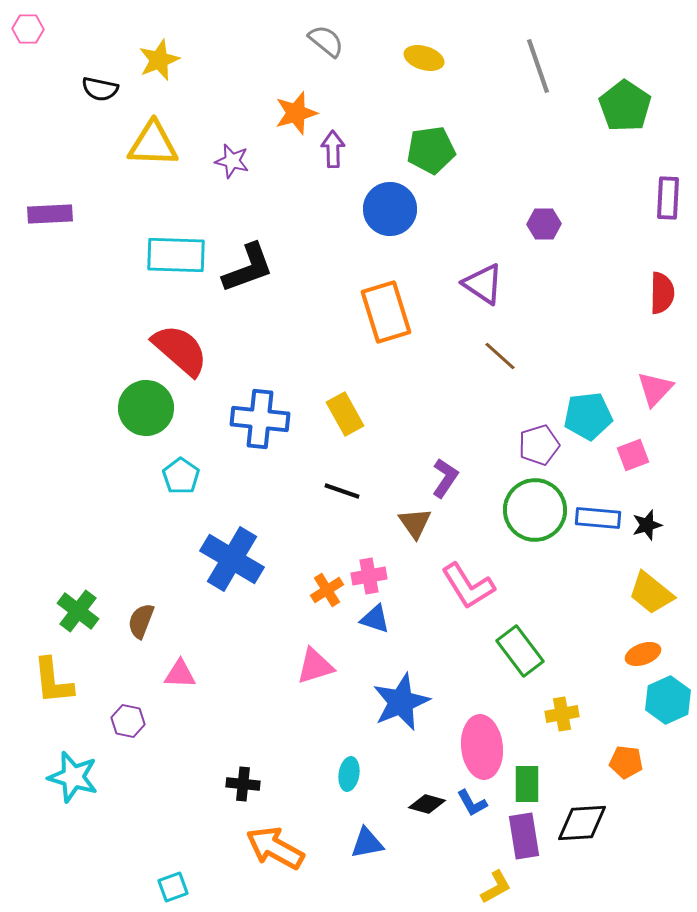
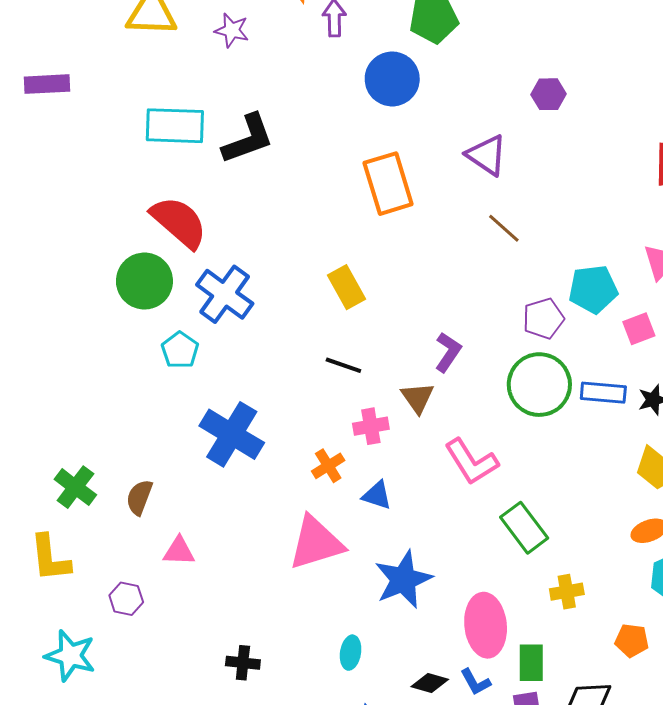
blue cross: (260, 419) -> (225, 294), moved, turned 30
pink cross: (369, 576) -> (371, 426), moved
pink triangle: (315, 666) -> (316, 543), size x1.5

